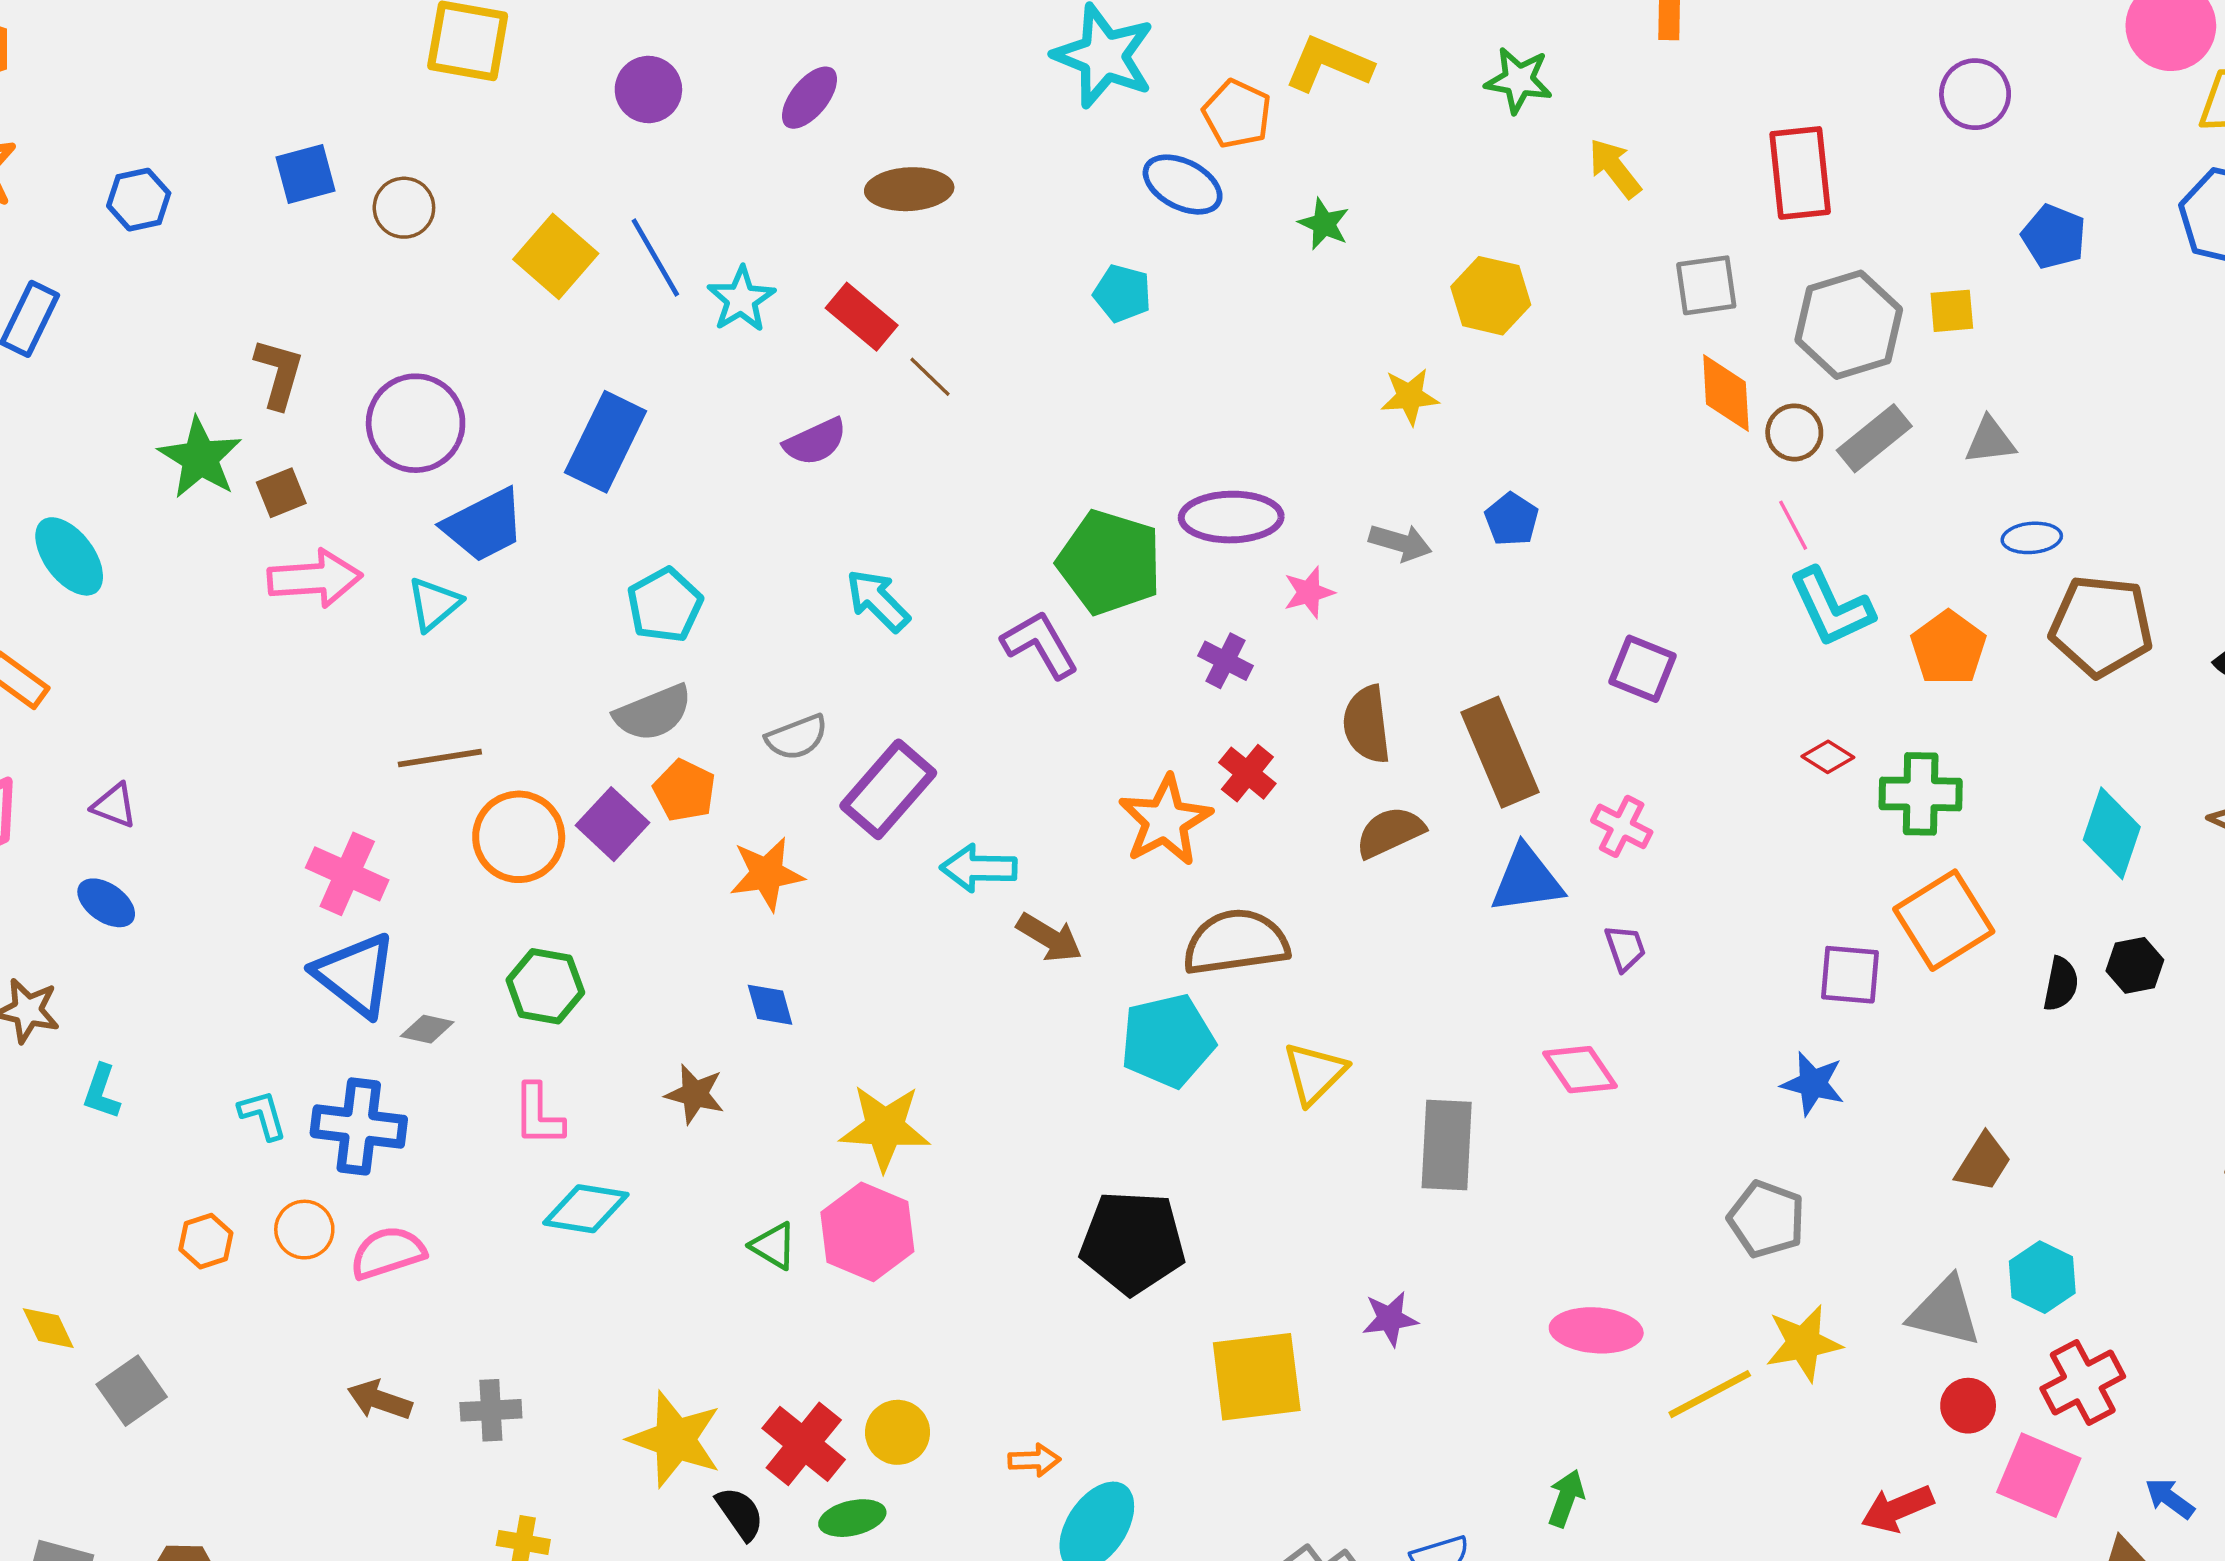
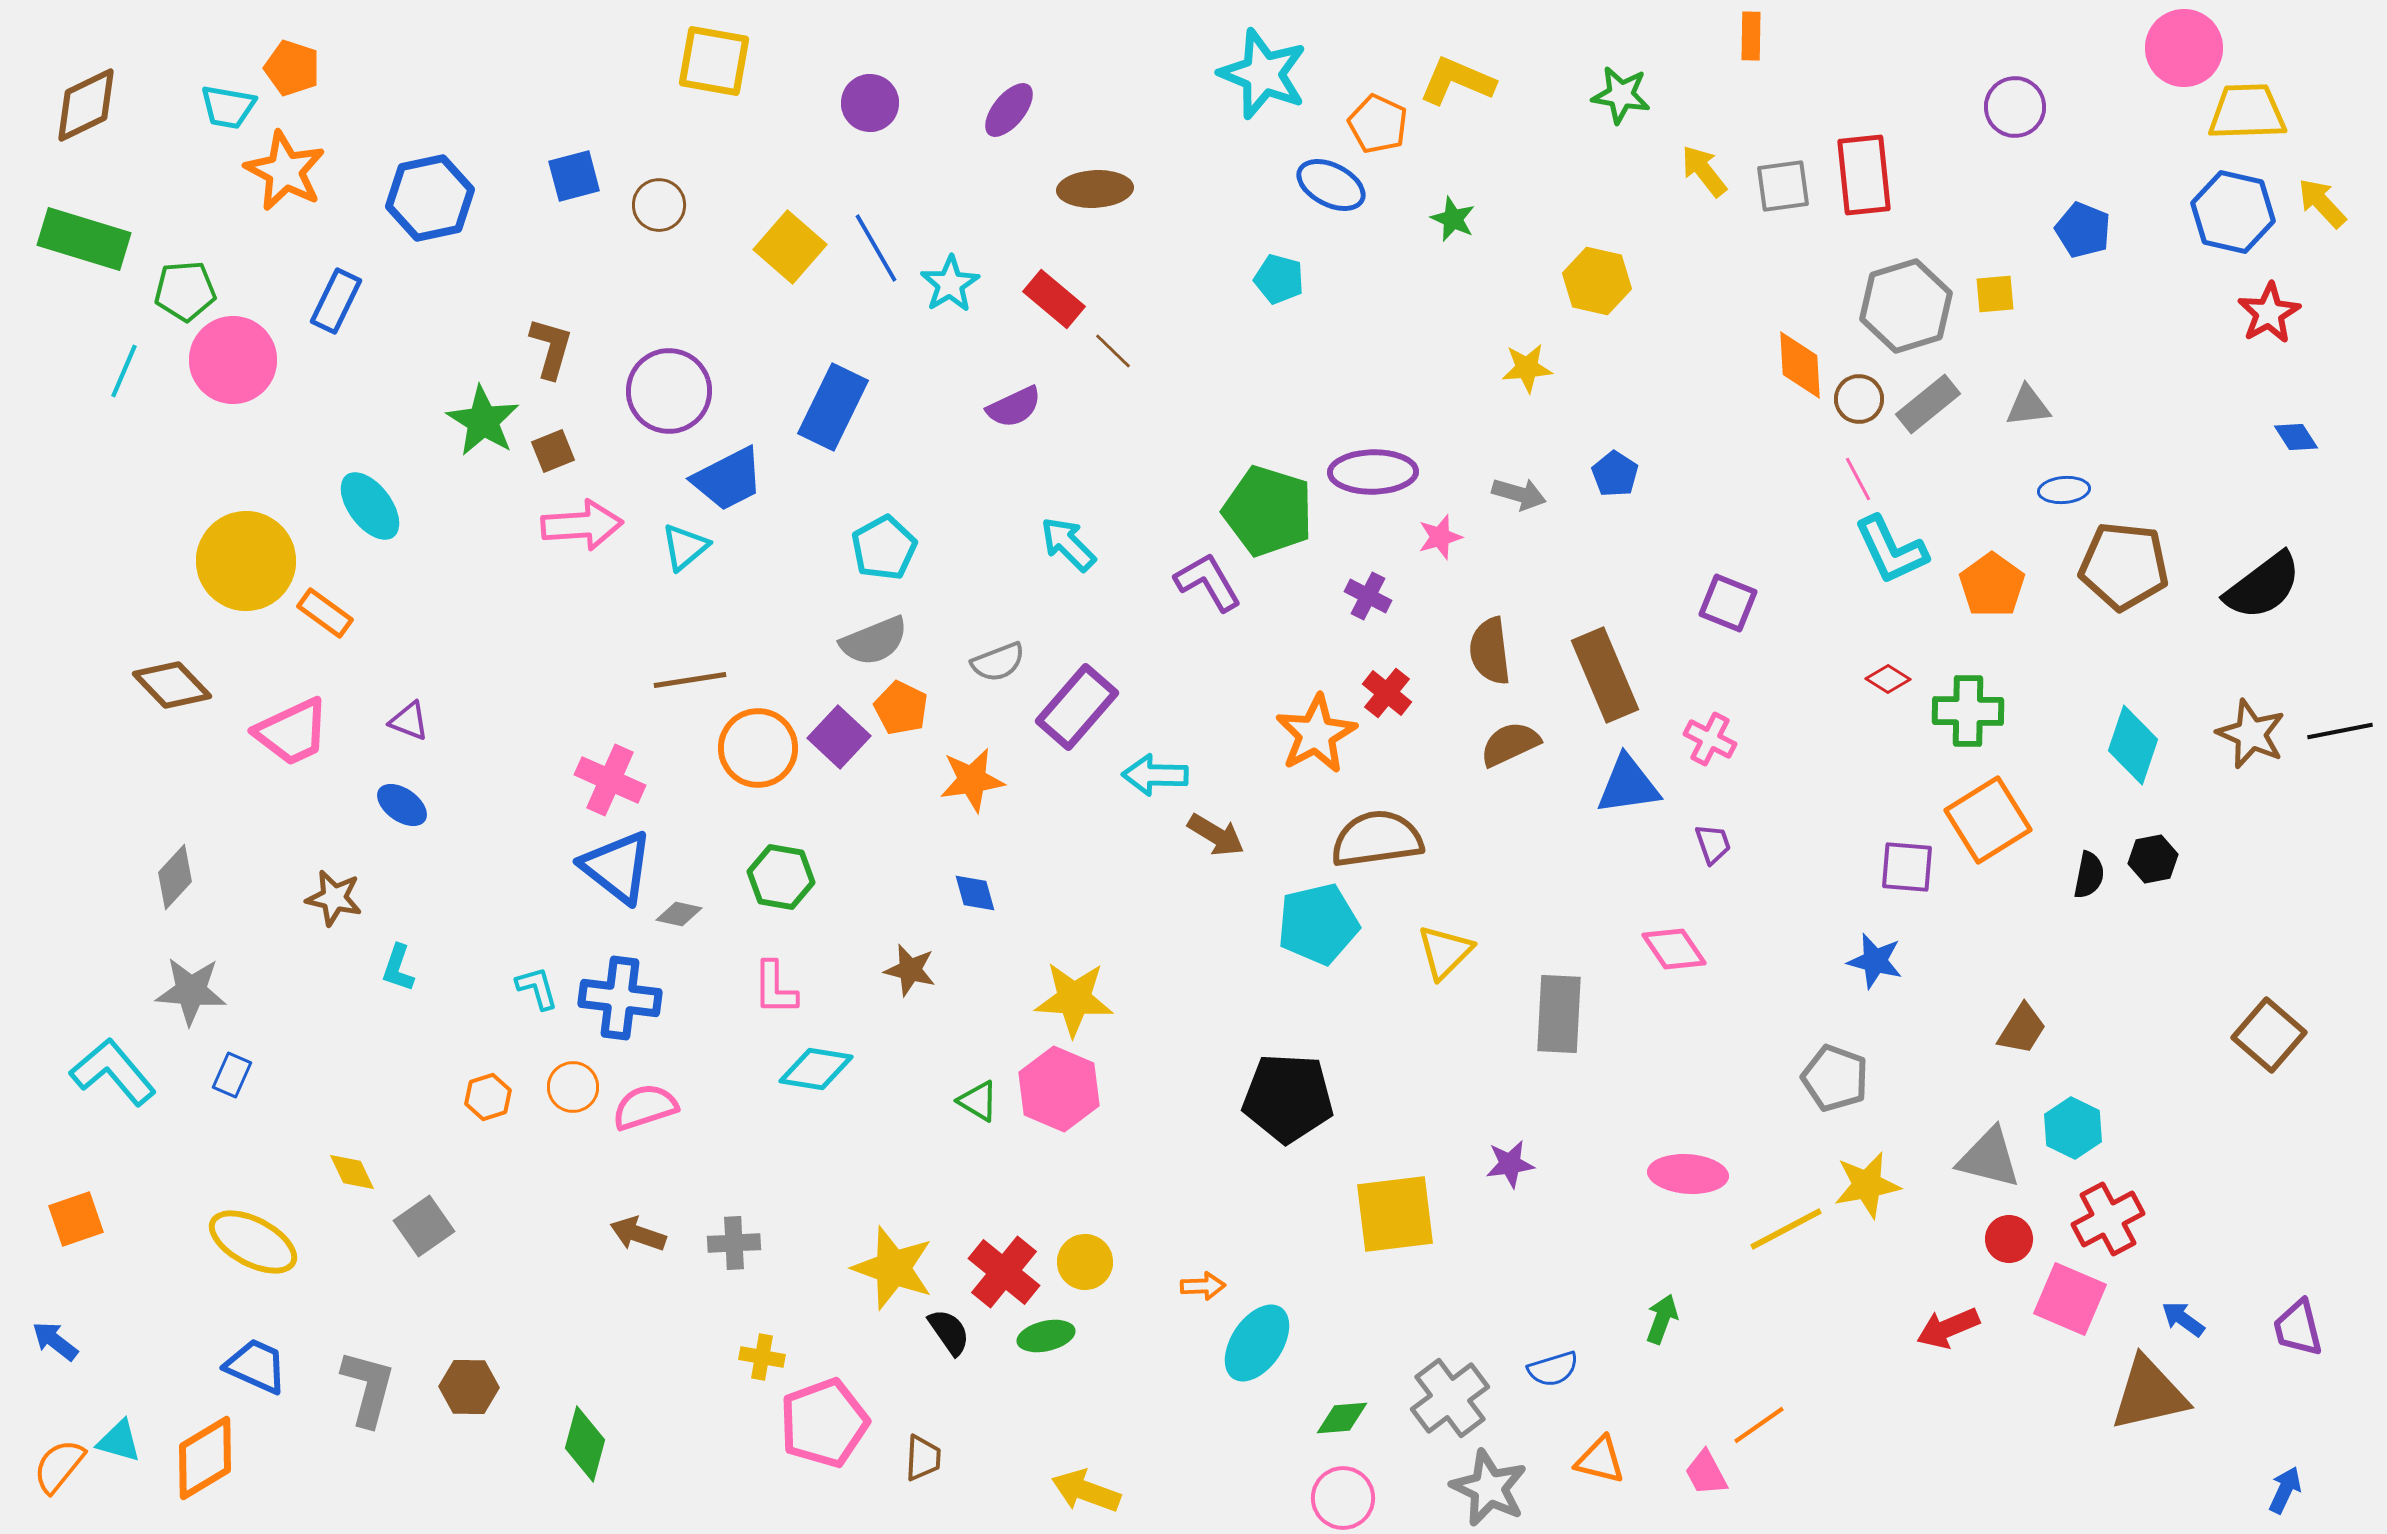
blue hexagon: (139, 200) -> (430, 198), size x1.6
gray square: (1706, 285) -> (1783, 186), moved

